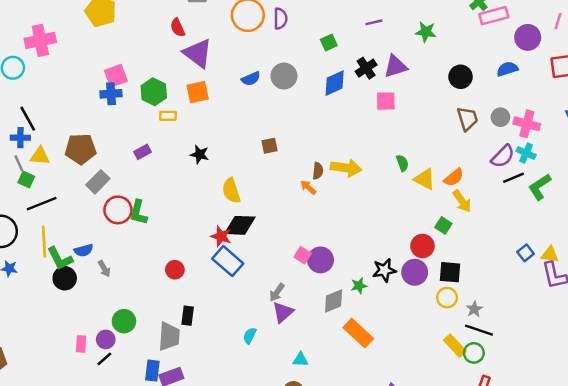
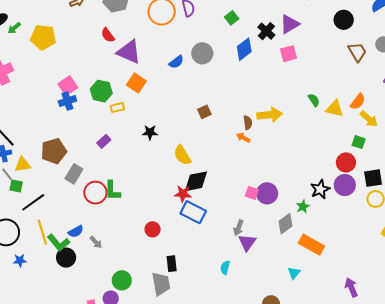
orange square: (198, 92) -> (136, 83), turned -30
cyan triangle: (300, 360) -> (294, 273), moved, turned -40

